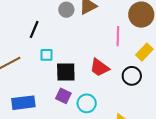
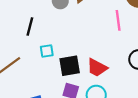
red trapezoid: (99, 67) -> (97, 68), moved

